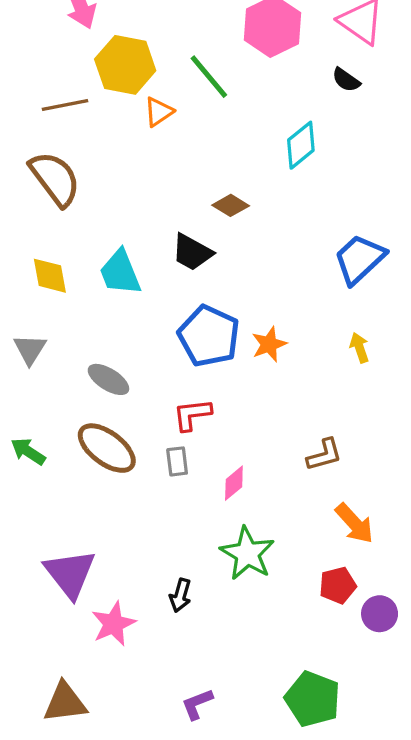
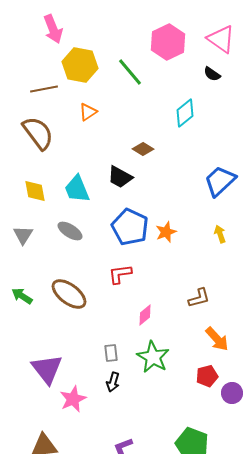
orange triangle: (159, 112) -> (88, 112), moved
gray ellipse: (108, 379) -> (70, 231), moved
gray rectangle: (177, 461) -> (111, 353), moved

